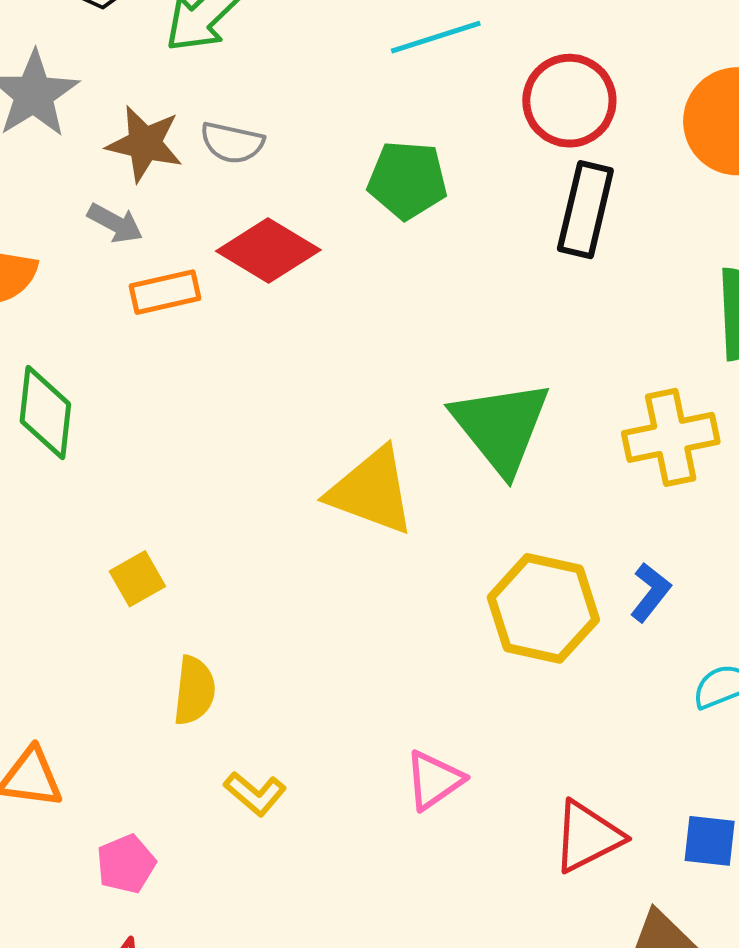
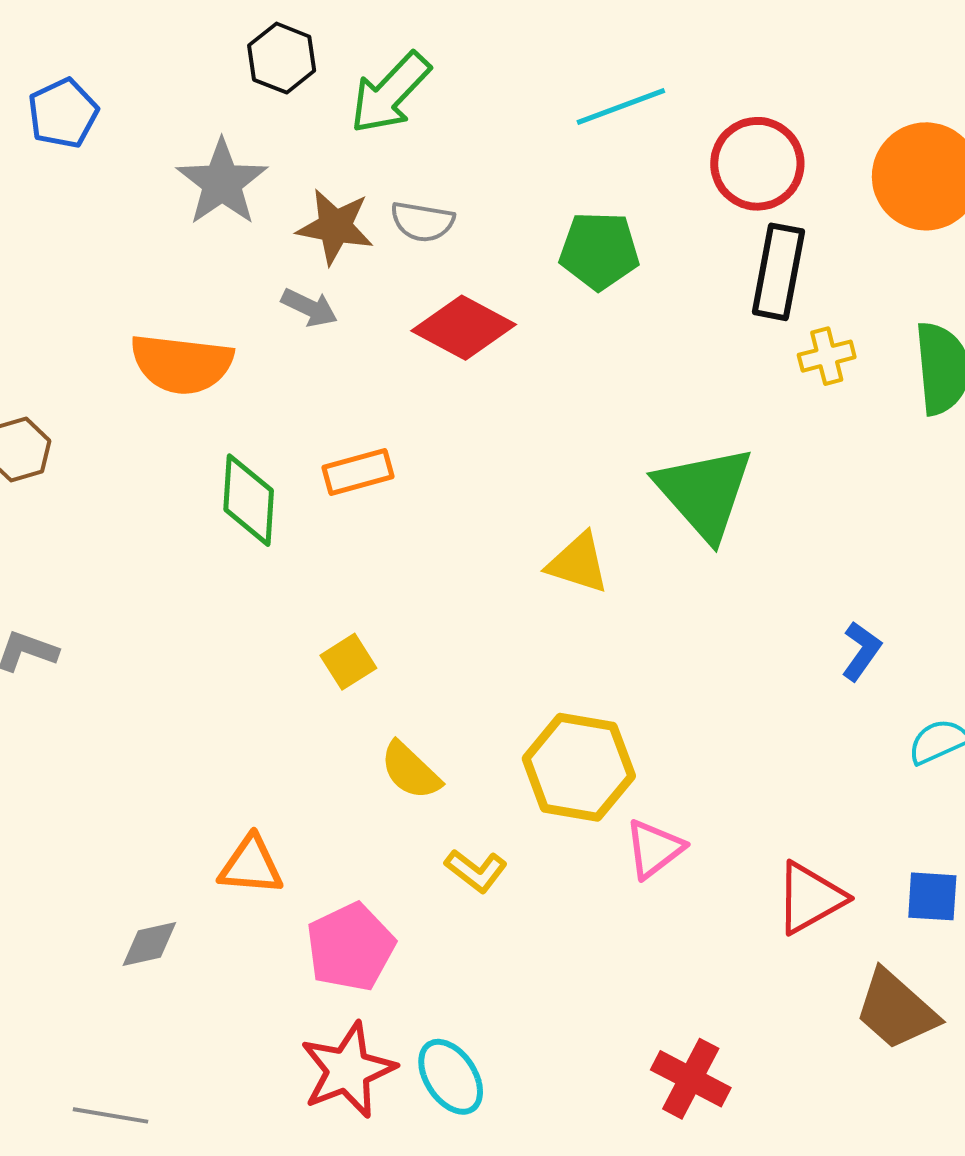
orange rectangle: (165, 292) -> (358, 472), moved
yellow cross: (671, 437) -> (827, 356), moved, size x0.6
yellow triangle: (372, 491) -> (578, 563), size x0.7
yellow hexagon: (543, 608) -> (579, 767), moved
yellow semicircle: (194, 691) -> (410, 771), turned 130
pink pentagon: (126, 864) -> (350, 947), size x1.5

